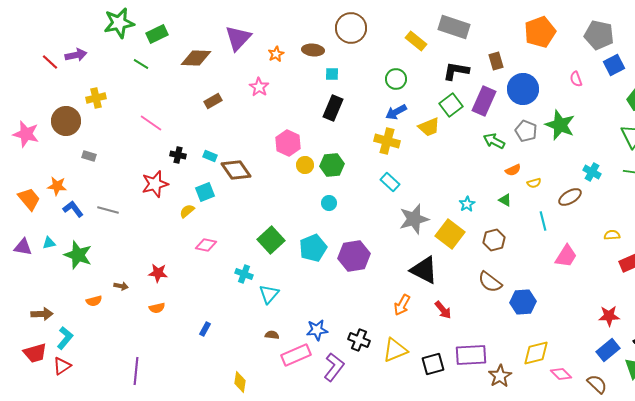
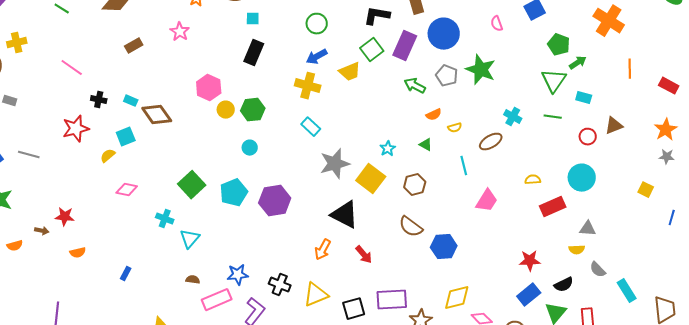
red star: (158, 273) -> (65, 217), moved

